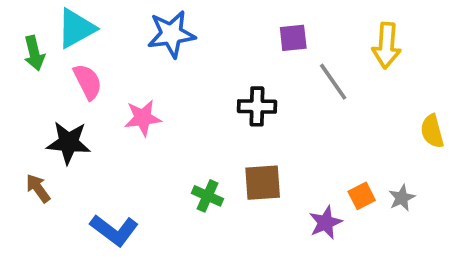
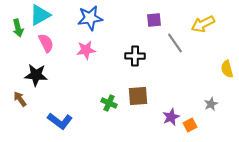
yellow arrow: (386, 46) -> (203, 24), turned 60
pink star: (143, 118) -> (86, 50), moved
orange square: (362, 196) -> (190, 125), moved

